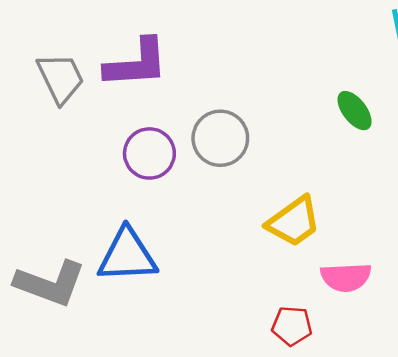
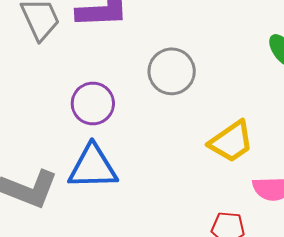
purple circle: (149, 153) -> (93, 104), moved

